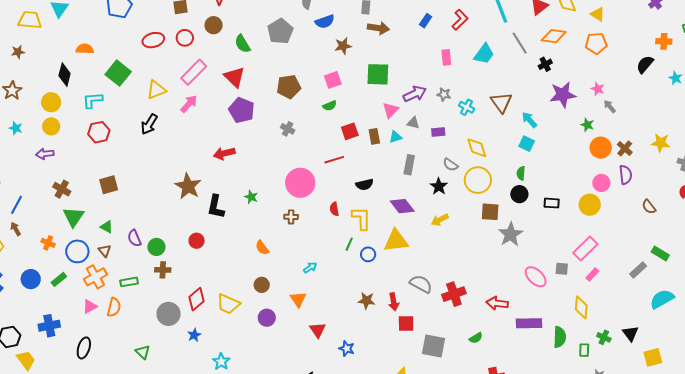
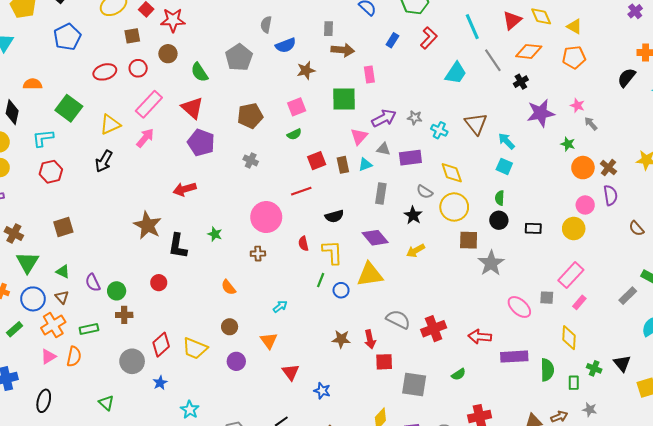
pink rectangle: (446, 57) -> (369, 75), moved
purple rectangle: (438, 132) -> (410, 158), size x1.5

